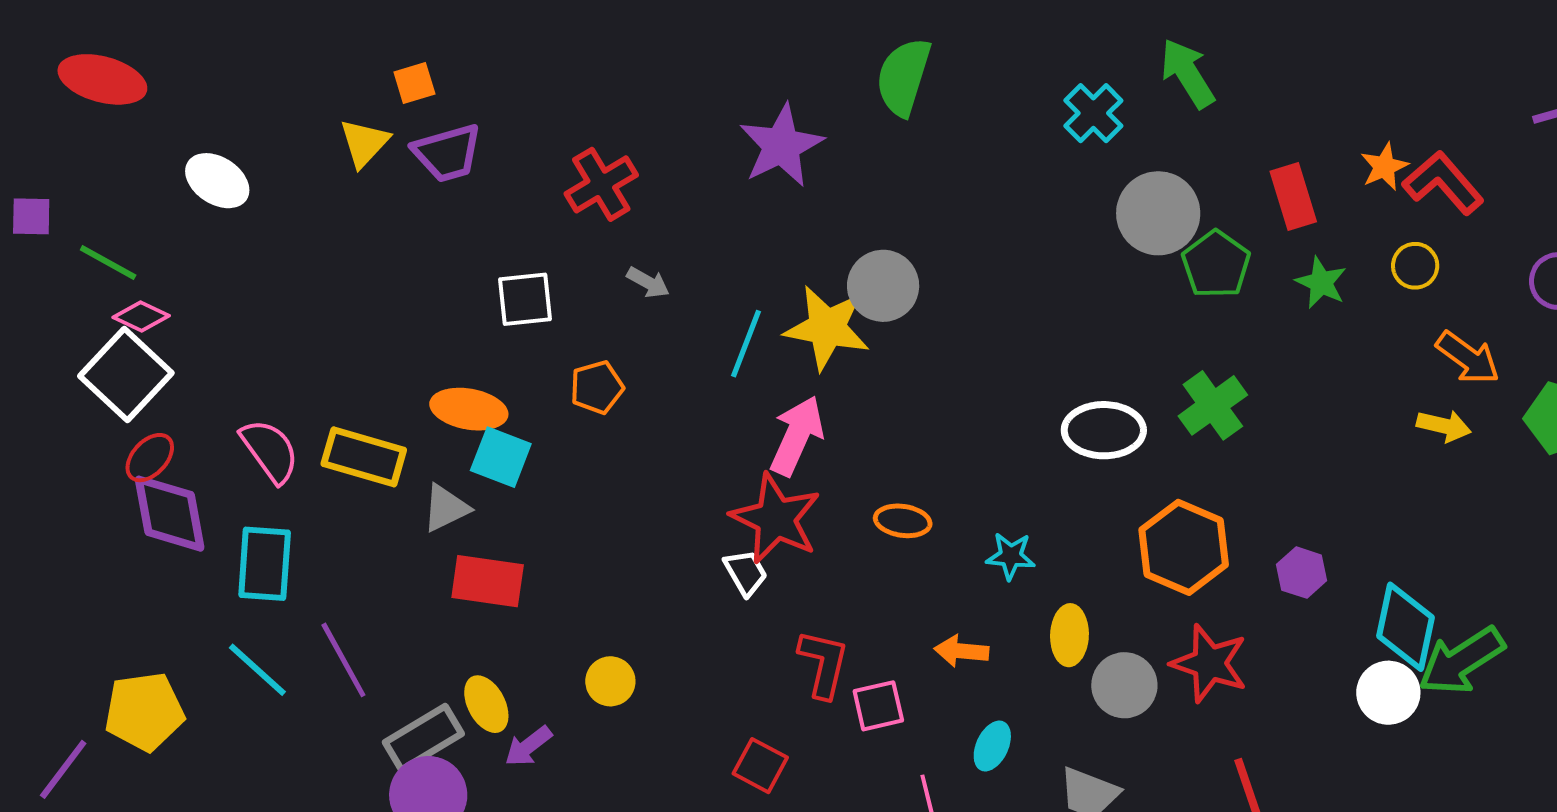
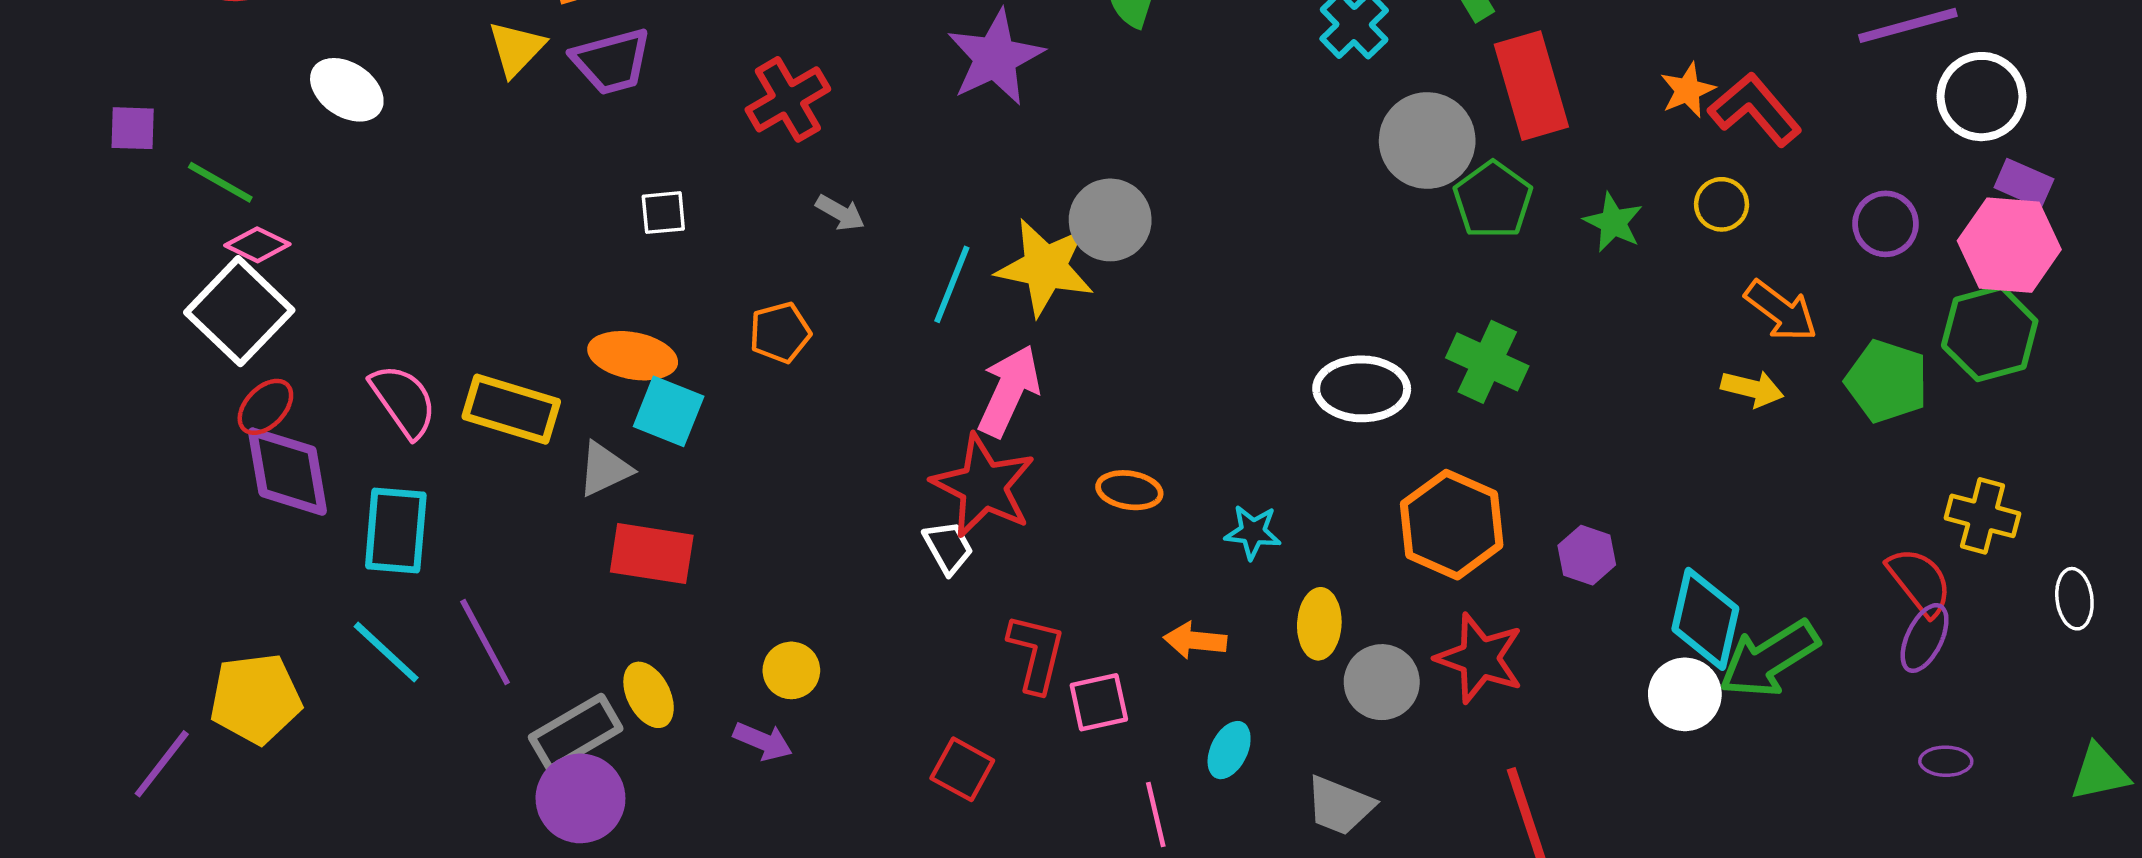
red rectangle: (1293, 197) -> (1531, 86), moved, size x1.4
white square: (525, 299) -> (663, 213), moved, size x0.7
green cross: (1213, 405) -> (1487, 362), turned -30
purple arrow: (528, 746) -> (763, 741), moved, turned -120

